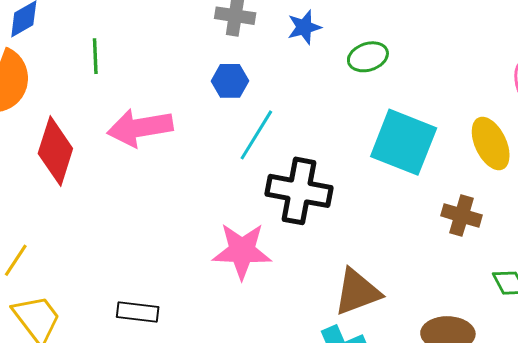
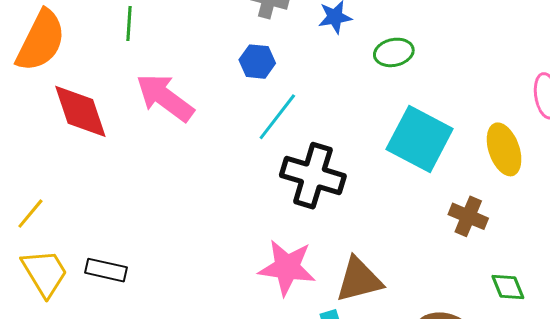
pink arrow: (140, 128) -> (165, 98), turned 40
red diamond: (55, 151) -> (80, 111), turned -42
pink star: (242, 251) -> (287, 268), moved
black rectangle: (138, 312) -> (106, 270), moved

